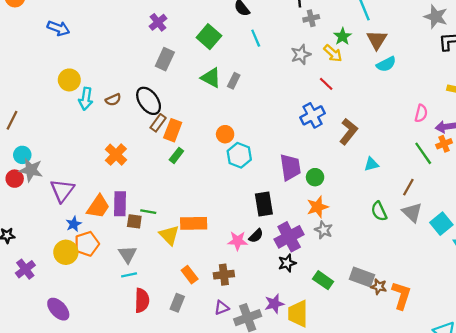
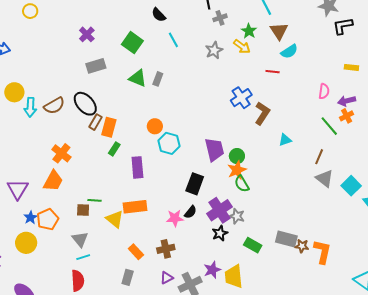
gray rectangle: (165, 59) -> (96, 66), turned 54
red line: (326, 84) -> (273, 72), moved, turned -32
brown semicircle: (113, 100) -> (54, 106), size x1.5
blue cross: (313, 115) -> (241, 98), moved
purple rectangle: (120, 204) -> (137, 167), moved
black rectangle: (264, 204) -> (195, 184), turned 35
orange trapezoid: (98, 207) -> (53, 181), moved
orange star: (317, 207) -> (237, 170), moved
green semicircle: (379, 211) -> (242, 184), moved
gray star: (324, 230) -> (237, 216), moved
orange pentagon: (87, 244) -> (48, 219), moved
red semicircle: (142, 300) -> (78, 281), moved

